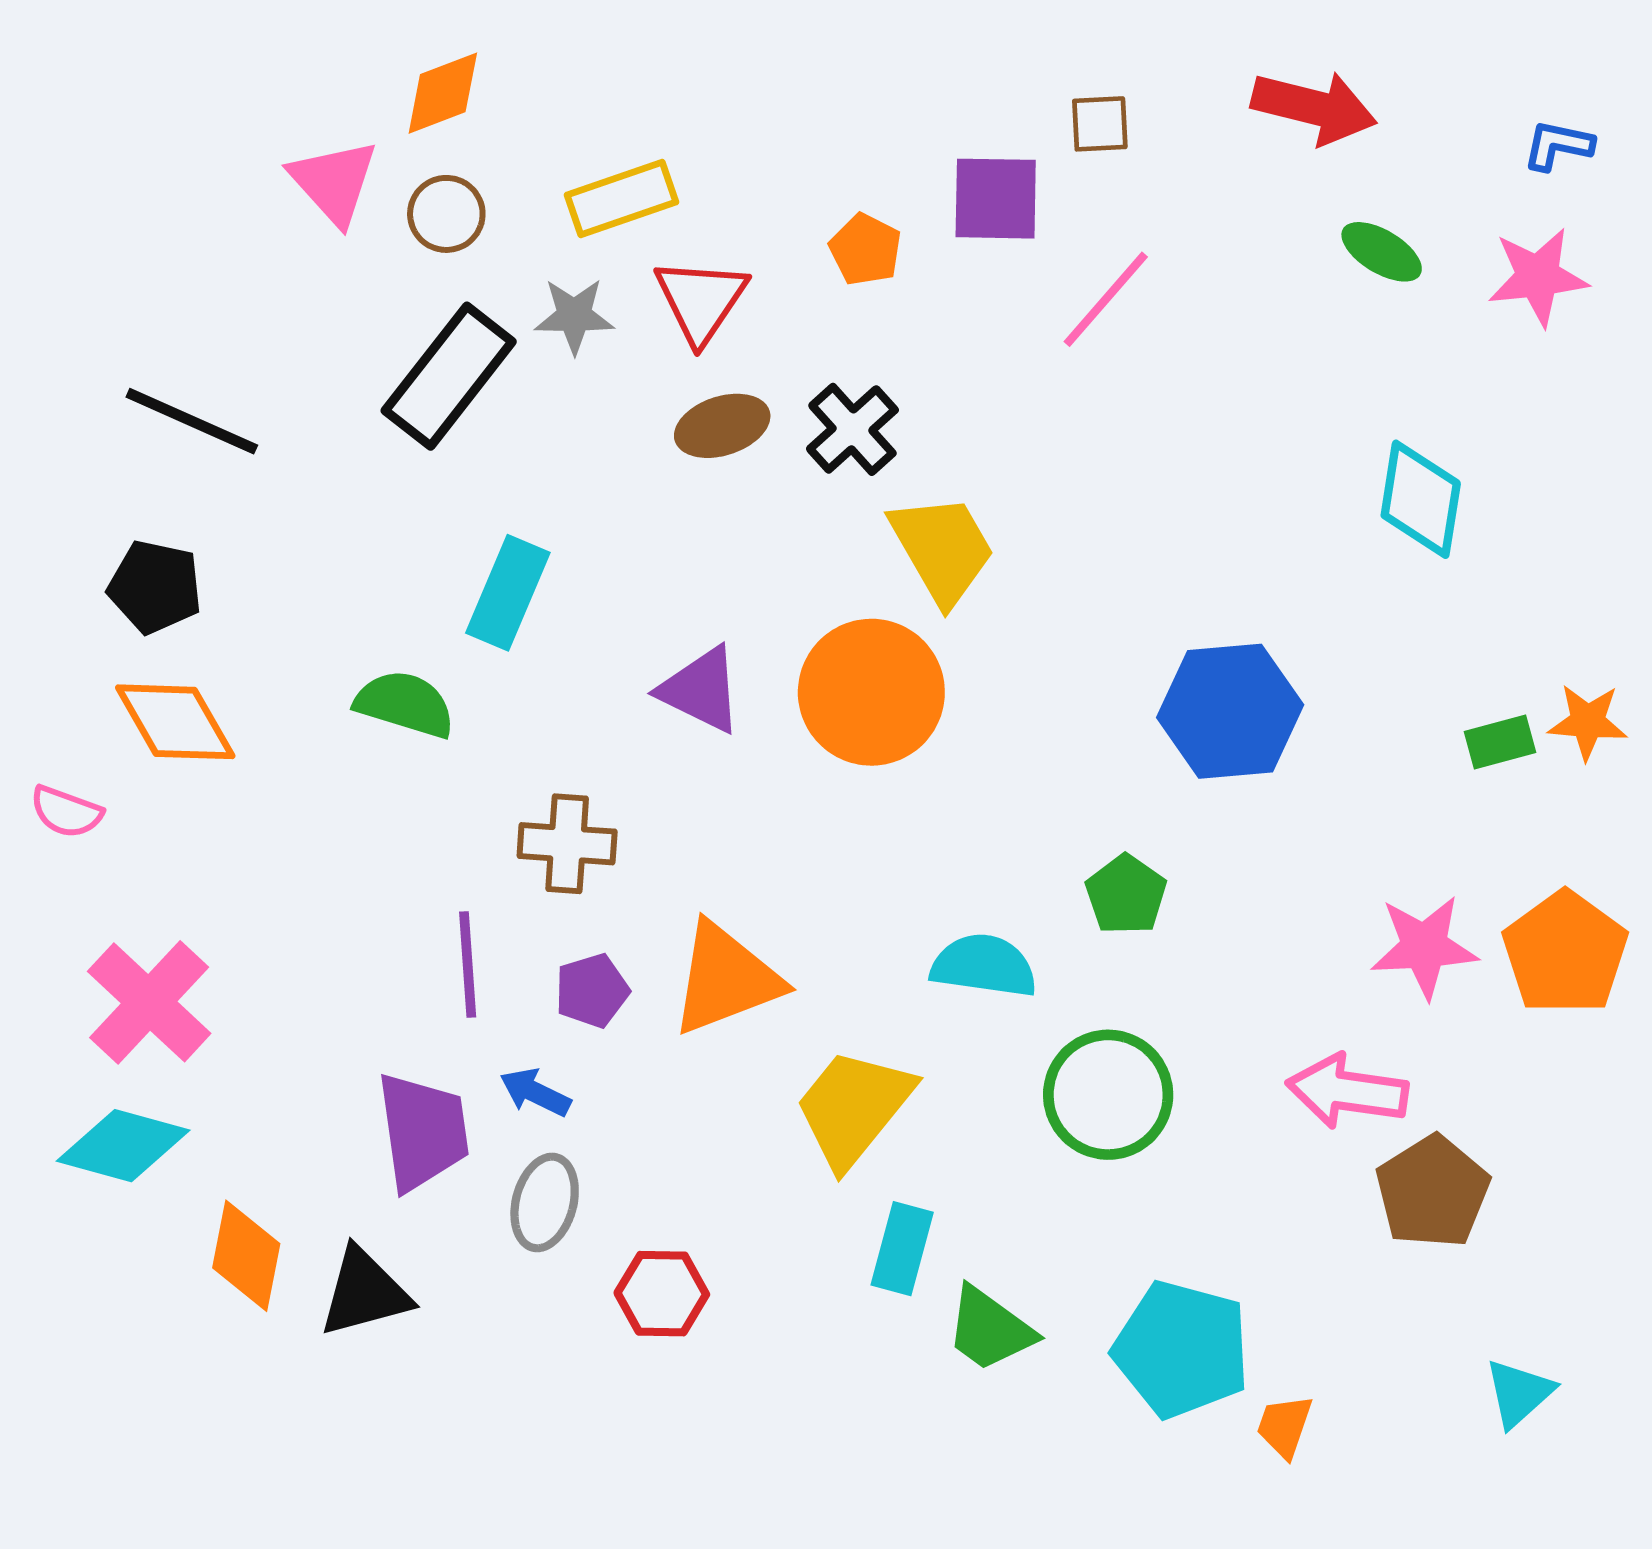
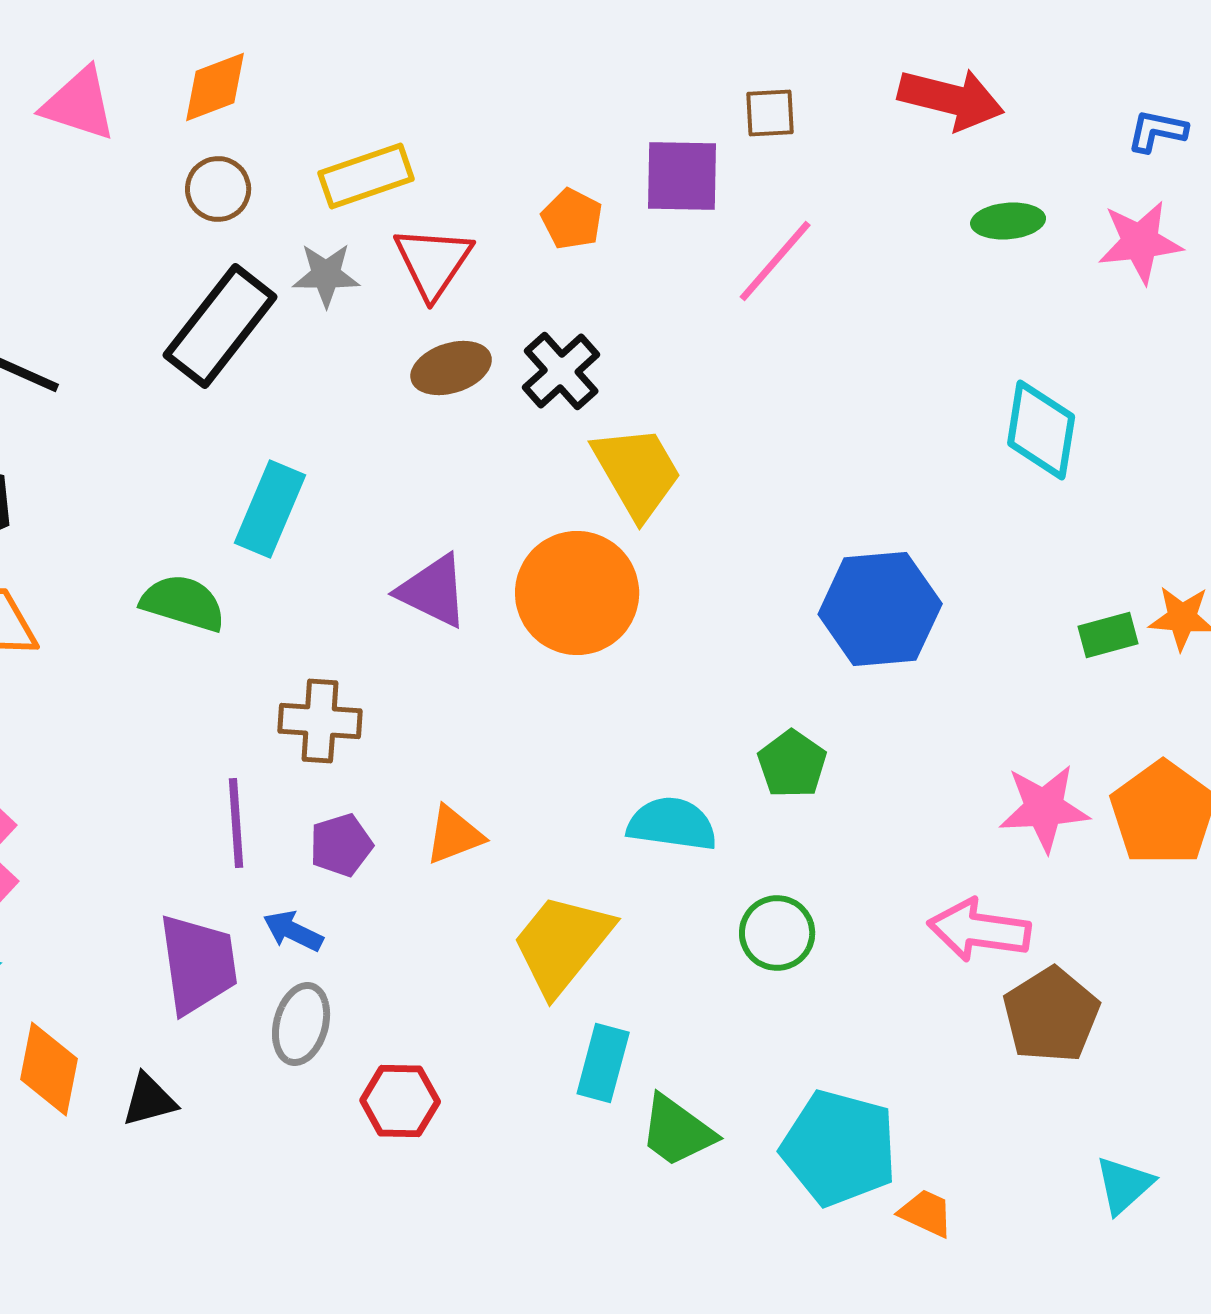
pink triangle: (334, 182) -> (79, 104), moved, turned -30
green ellipse: (1382, 252) -> (1008, 221), turned -36
orange triangle: (726, 979) -> (454, 835), size x0.6
green circle: (1108, 1095) -> (777, 933), size x0.7
black triangle: (365, 1292) -> (149, 1100), size x0.7
orange trapezoid: (1285, 1426) -> (926, 1213), turned 96

